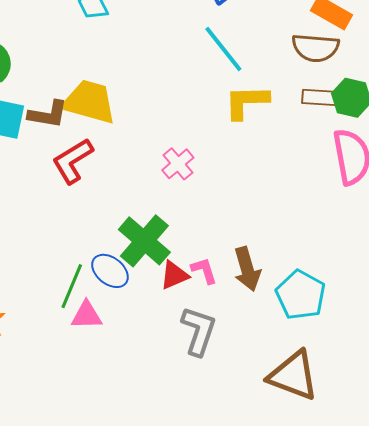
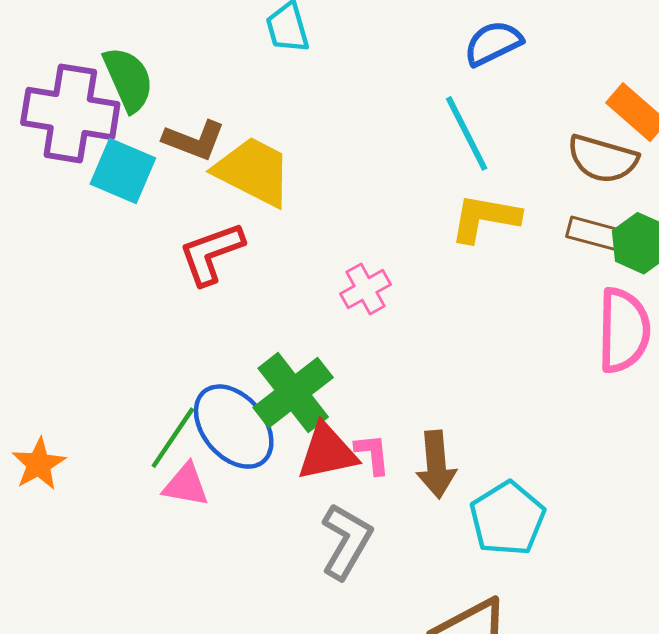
brown L-shape: (48, 114) -> (194, 140), moved
blue ellipse: (110, 271) -> (234, 427), size x1.5
red triangle: (174, 275) -> (327, 452), size x1.4

